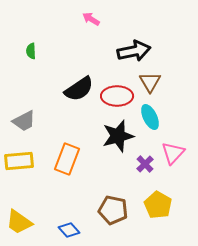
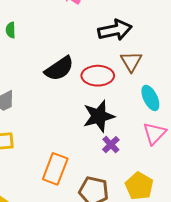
cyan ellipse: (150, 117) -> (150, 98), moved
orange rectangle: (67, 159) -> (55, 169), moved
purple cross: (145, 164) -> (111, 145), moved

